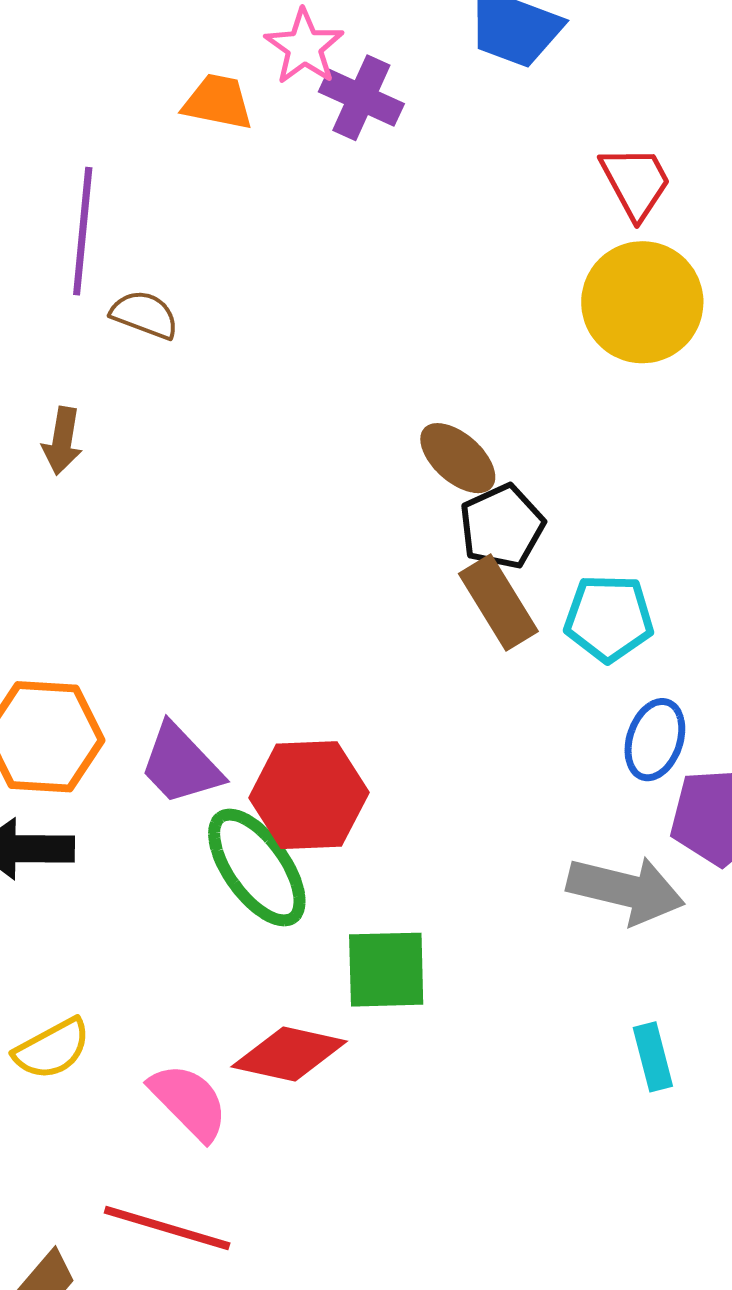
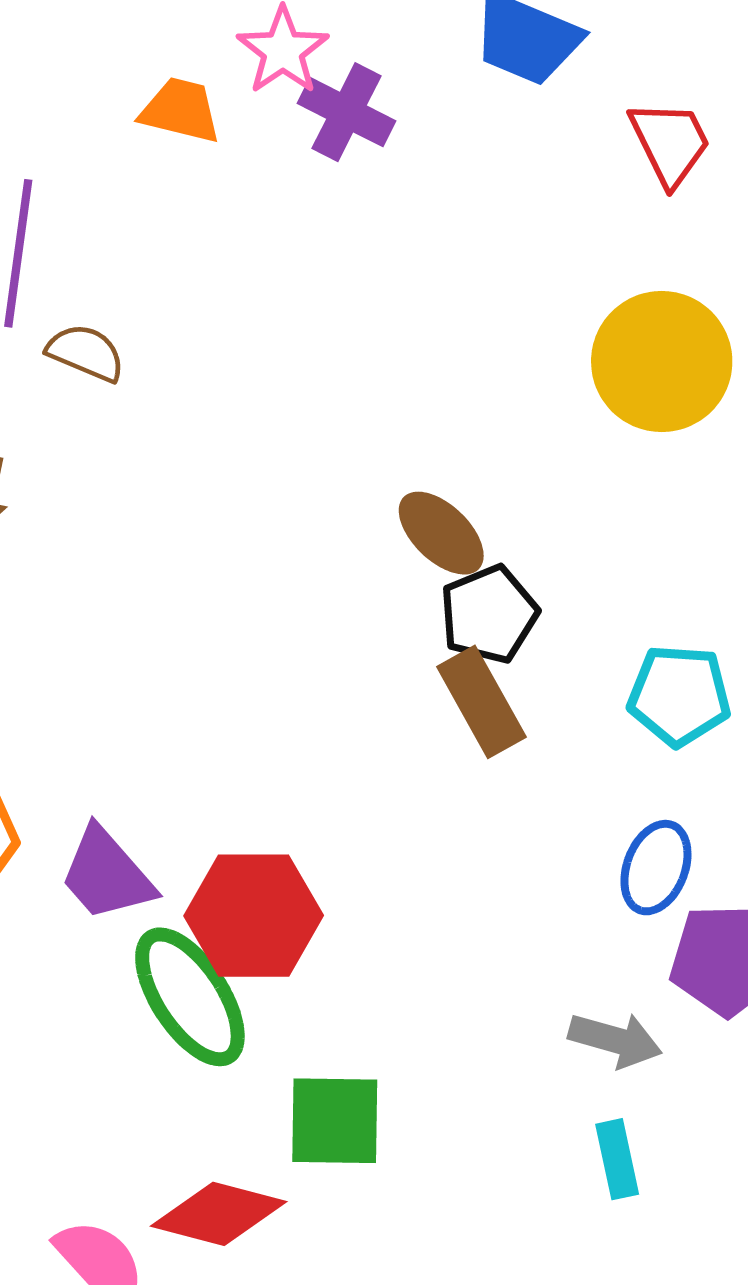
red trapezoid: (636, 182) -> (670, 143), moved
cyan pentagon: (609, 618) -> (679, 695), moved
gray arrow: (626, 890) -> (615, 1040), size x0.7
cyan rectangle: (653, 1057) -> (617, 1159), moved

